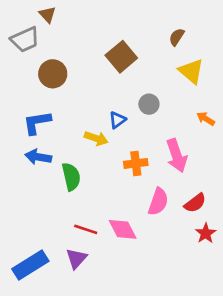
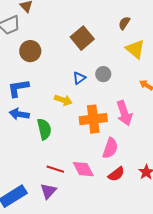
blue triangle: (117, 120) -> (79, 78), moved
orange cross: (136, 163) -> (93, 119), size x1.5
red semicircle: (195, 203) -> (116, 174), moved

